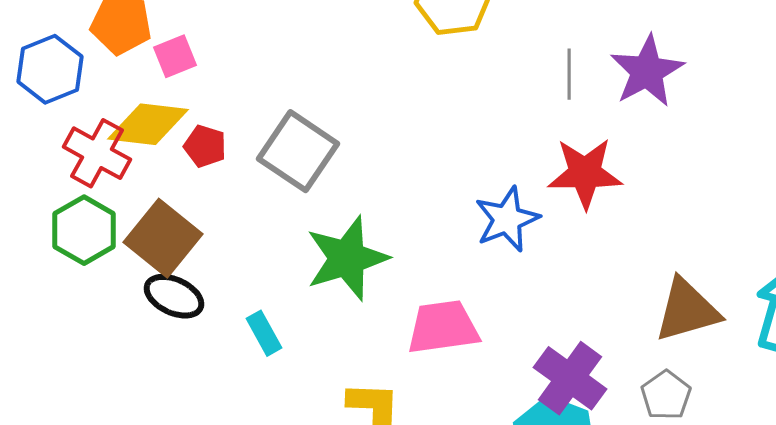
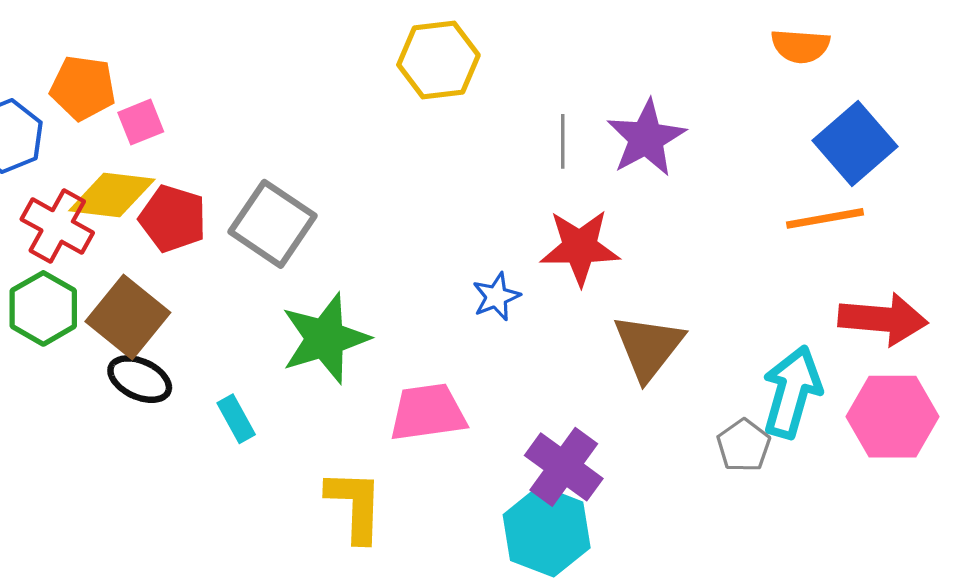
red pentagon: (205, 146) -> (173, 218), size x1.5
blue star: (507, 219) -> (496, 297), size x0.7
brown triangle: (687, 310) -> (648, 347), moved, turned -36
gray pentagon: (666, 395) -> (744, 445), moved

